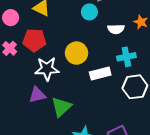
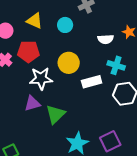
cyan circle: (89, 12) -> (65, 25), moved
cyan cross: (126, 57) -> (116, 65), turned 30

